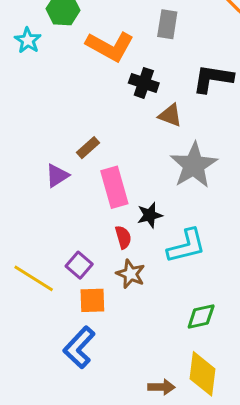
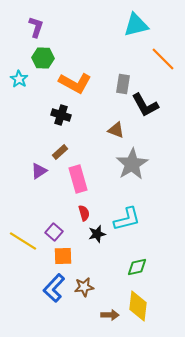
gray rectangle: (167, 24) -> (123, 84), moved
black L-shape: (213, 79) -> (145, 105), turned -128
black cross: (144, 83) -> (61, 115), moved
black star: (150, 215) -> (97, 234), moved
brown star: (131, 274) -> (84, 287), moved, turned -30

